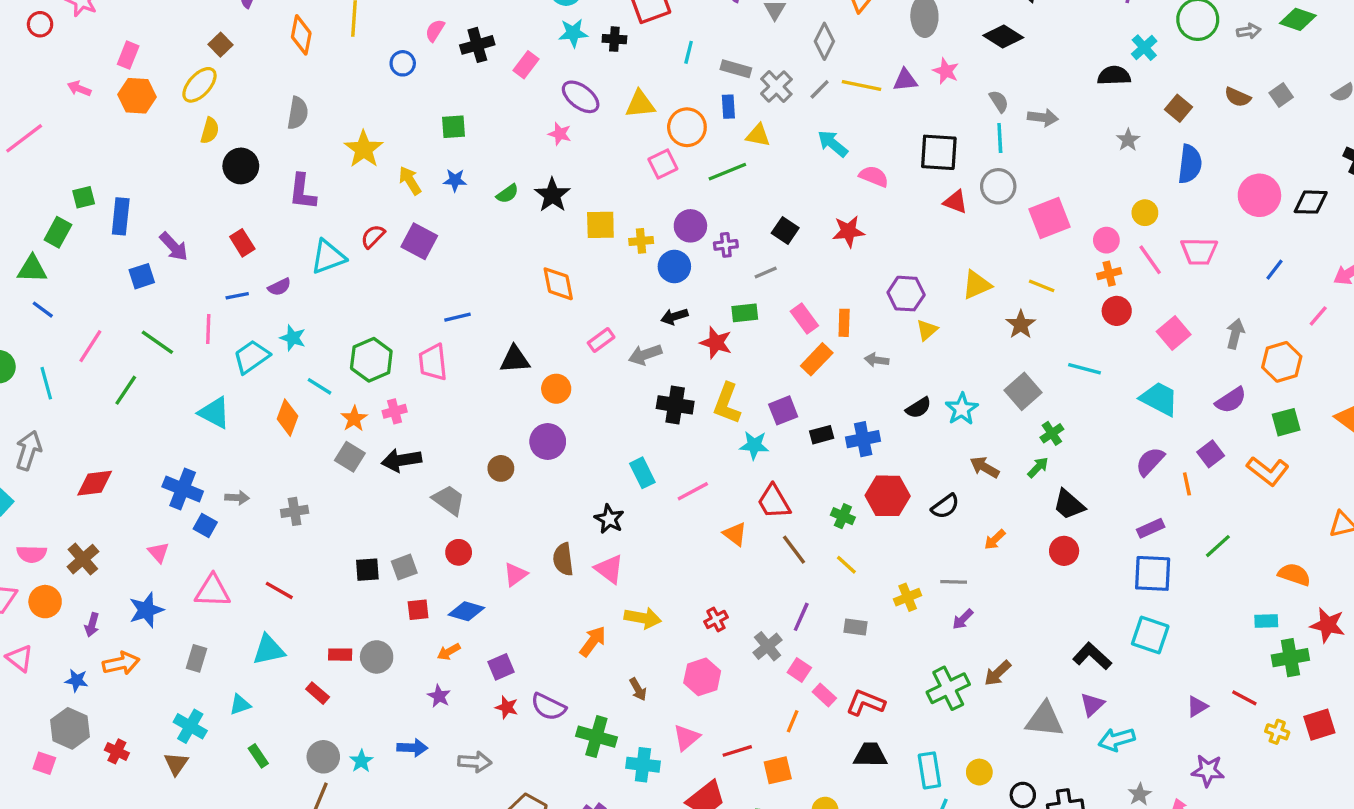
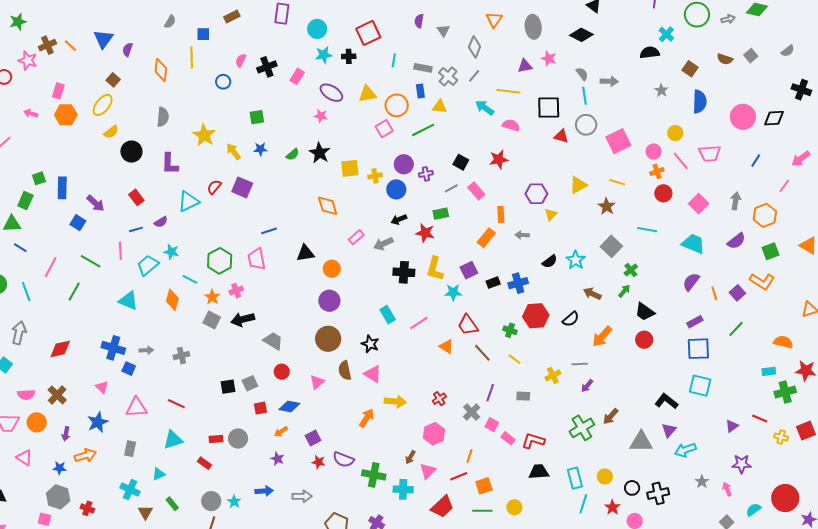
yellow line: (862, 85) -> (508, 91), moved
yellow semicircle: (210, 131) -> (111, 132), turned 42
blue square: (142, 276) -> (78, 223), turned -35
pink rectangle: (804, 318) -> (476, 191), moved
purple square: (1211, 454) -> (737, 293), moved
brown circle: (501, 468) -> (328, 339), moved, size x1.6
orange arrow: (995, 540) -> (602, 337), size x1.6
brown arrow: (638, 689) -> (410, 457), moved, turned 64
orange line: (793, 721) -> (469, 456), moved
brown triangle: (176, 764) -> (145, 512), moved

